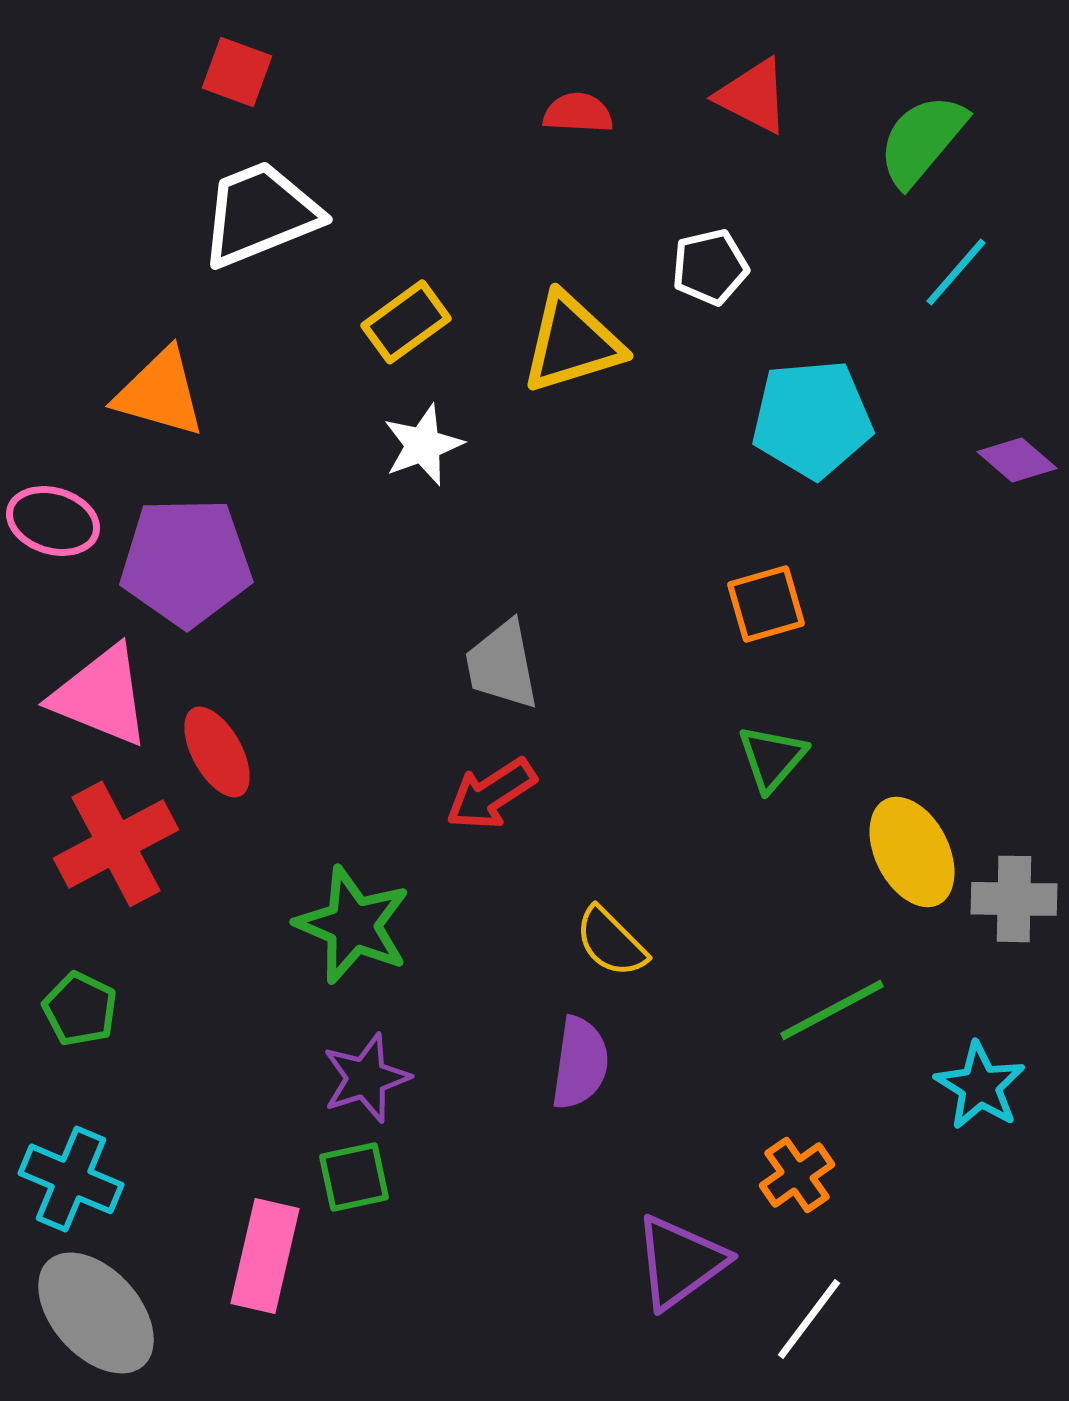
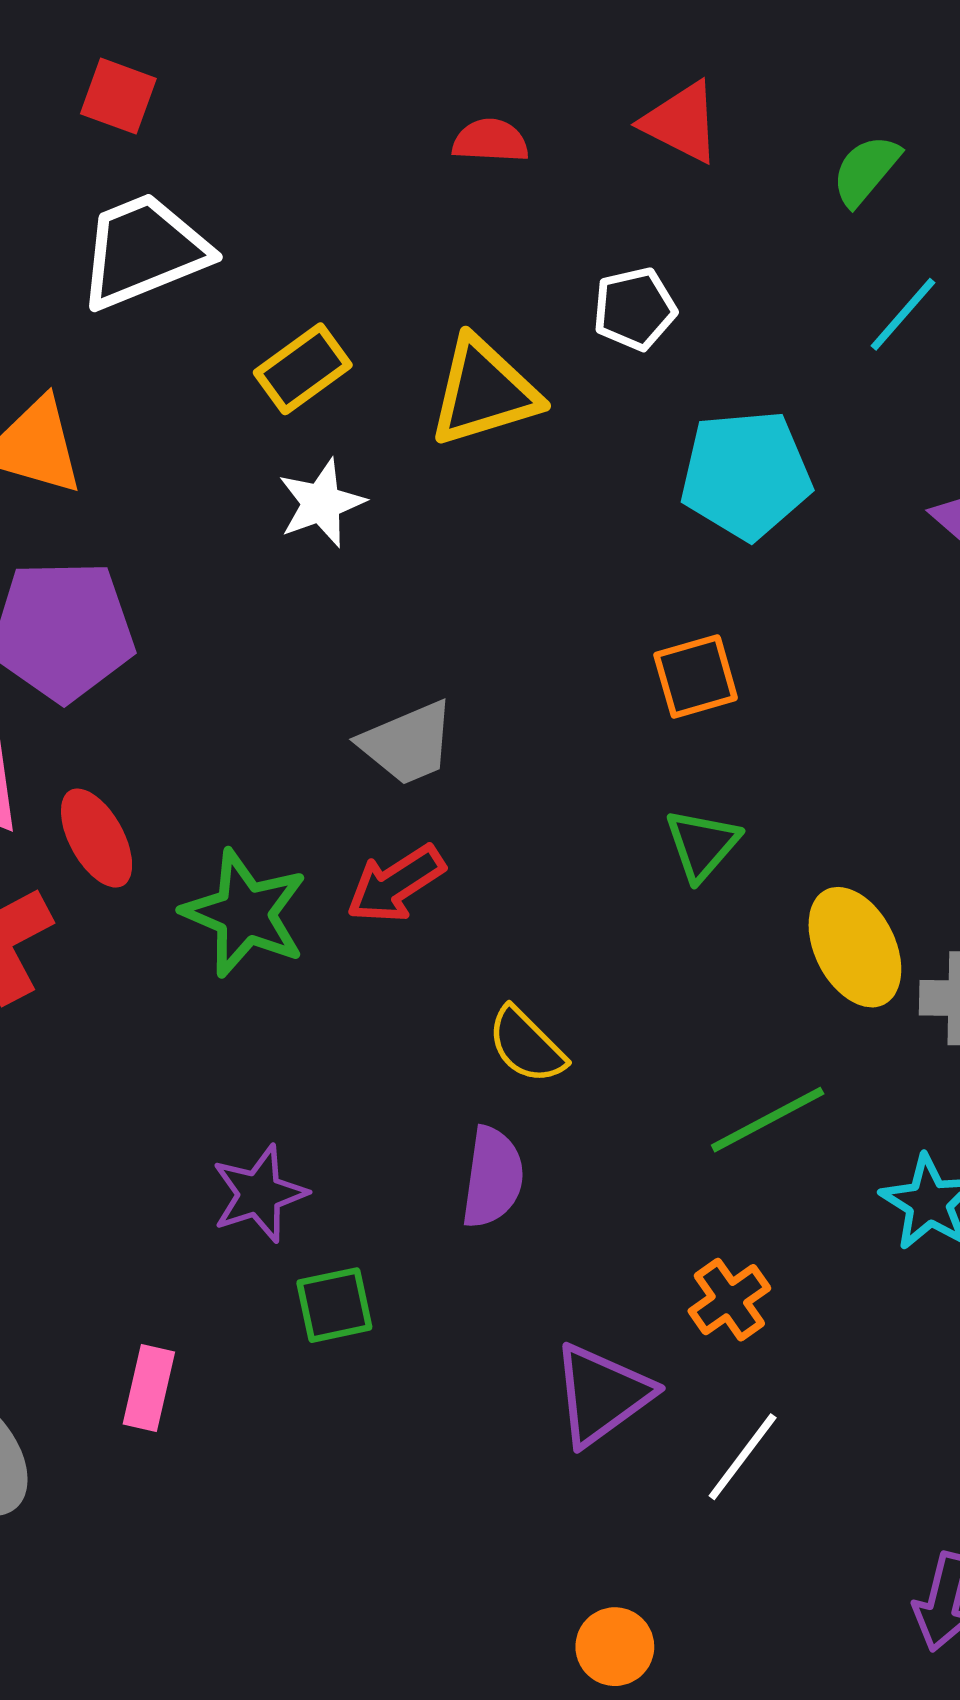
green semicircle: (922, 140) -> (866, 170), size x0.7
gray trapezoid: (502, 665) -> (408, 743), turned -102
green star: (353, 925) -> (245, 913), moved
green square: (354, 1177) -> (334, 1305), moved
pink rectangle: (265, 1256) -> (149, 1388), size x0.7

